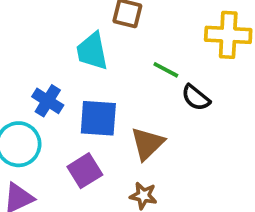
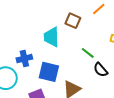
blue cross: (48, 101) -> (24, 59), turned 35

